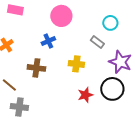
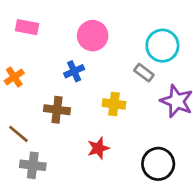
cyan circle: (110, 23) -> (162, 46), size x1.5
black circle: (112, 89) -> (158, 164), moved
red star: (85, 95) -> (98, 148), moved

